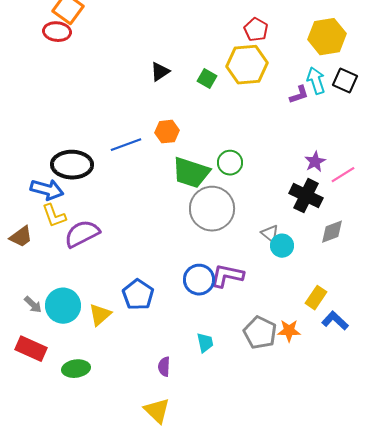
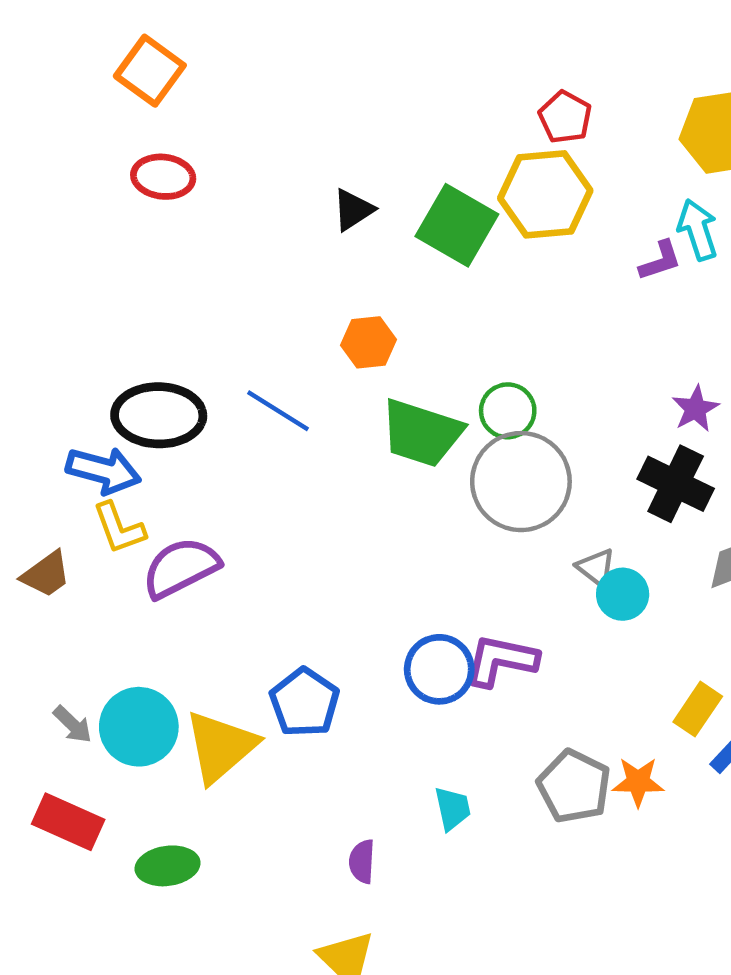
red ellipse: (57, 32) -> (163, 177), moved
green square: (207, 79) -> (457, 225), size x1.8
blue line: (126, 145) -> (278, 411), moved, turned 52
gray circle: (212, 209) -> (521, 482), moved
yellow triangle: (100, 315) -> (221, 747), size x1.5

